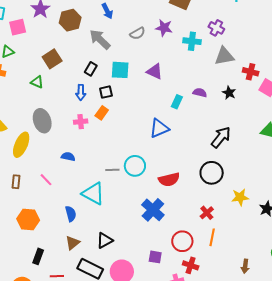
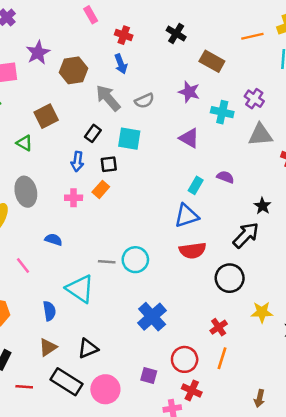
gray semicircle: (137, 33) -> (144, 101), moved
purple triangle: (155, 71) -> (189, 138), moved
black star: (229, 93) -> (262, 206), moved
blue triangle: (159, 128) -> (187, 216), moved
red semicircle: (169, 179) -> (193, 250), moved

